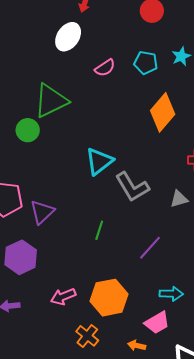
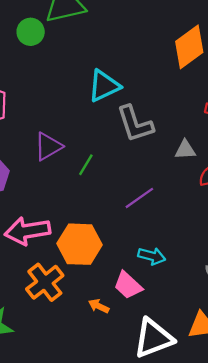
purple triangle: (42, 212) -> (48, 146), moved
pink arrow: (63, 297) -> (27, 231), size x1.5
pink trapezoid: (157, 323) -> (128, 285), turned 60
orange cross: (87, 336) -> (45, 282), size x1.4

